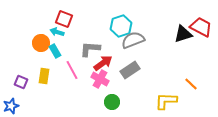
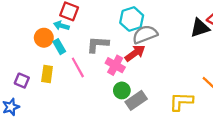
red arrow: (103, 63) -> (135, 53), moved
gray rectangle: (130, 70) -> (136, 100), moved
pink cross: (100, 79) -> (115, 65), moved
green circle: (112, 102) -> (122, 90), moved

